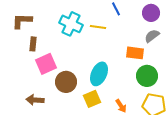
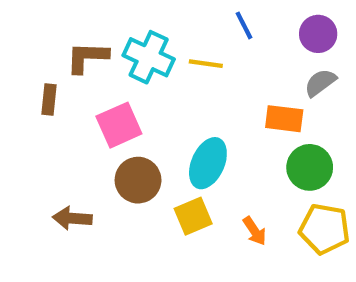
brown L-shape: (22, 21) -> (87, 57), moved
brown rectangle: (33, 44) -> (49, 100), moved
pink square: (46, 64) -> (119, 125), moved

